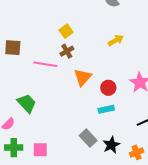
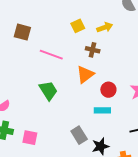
yellow arrow: (116, 40) -> (105, 27), moved
brown cross: (67, 51) -> (93, 50), moved, turned 32
green trapezoid: (27, 103) -> (48, 91), moved

